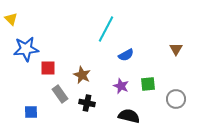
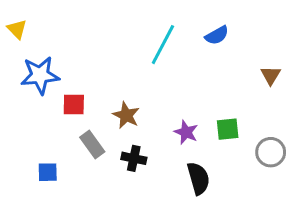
blue semicircle: (126, 55) -> (217, 35), moved
black semicircle: (129, 116) -> (198, 178), turned 60

